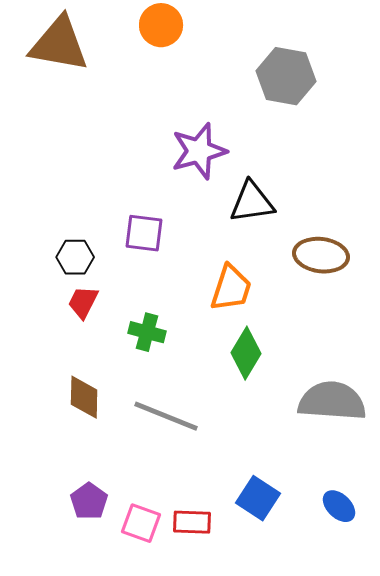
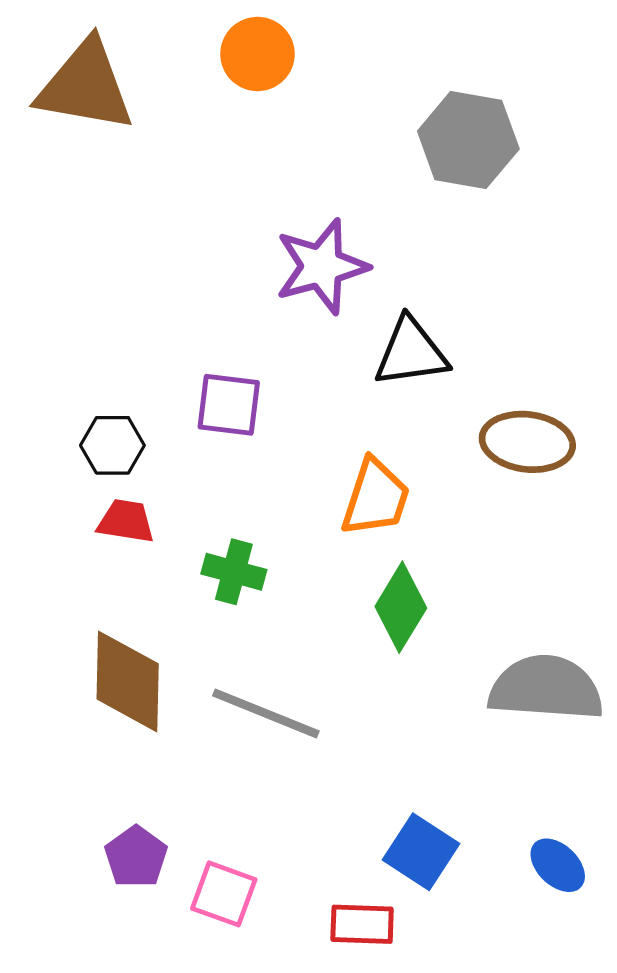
red trapezoid: (83, 302) -> (126, 521), turned 72
brown diamond: (84, 397) -> (128, 681), size x1.4
red rectangle: (192, 522) -> (362, 924), moved

